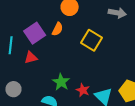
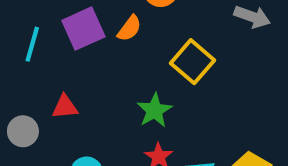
red triangle: (31, 58) -> (65, 107), moved
green star: (61, 82) -> (154, 110), moved

